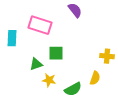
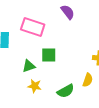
yellow star: (49, 80) -> (35, 86), moved

